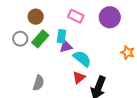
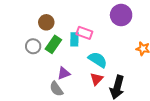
pink rectangle: (76, 16) -> (84, 33), moved
purple triangle: (66, 47) -> (64, 73), moved
gray semicircle: (39, 83) -> (56, 89), turned 133

